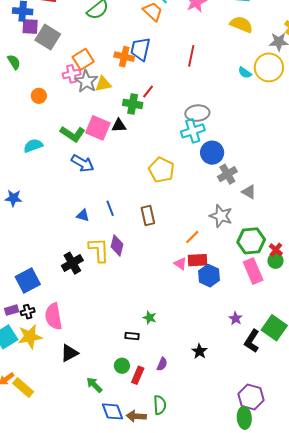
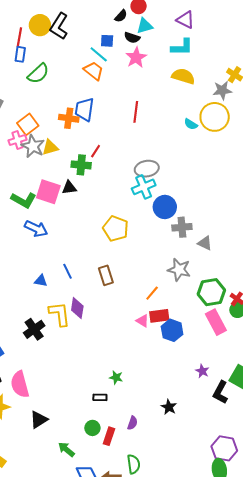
gray cross: (227, 174) -> (182, 227), turned 30

